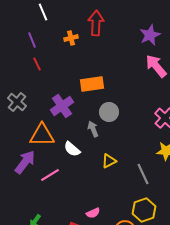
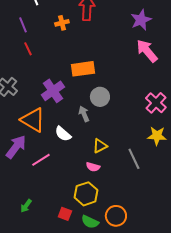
orange triangle: (42, 135) -> (33, 120), turned 32
yellow hexagon: (144, 210) -> (86, 194), moved
pink semicircle: (93, 213) -> (93, 167), moved, turned 40

